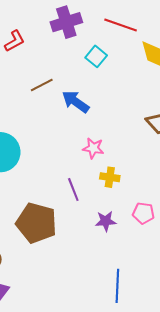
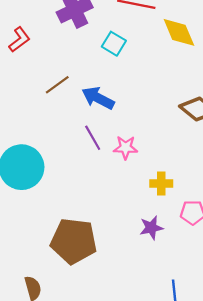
yellow cross: (110, 177) -> (161, 183), moved
purple line: (73, 189) -> (93, 138), moved

